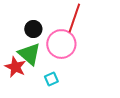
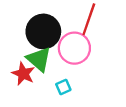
black circle: (33, 29) -> (43, 31), size x1.8

